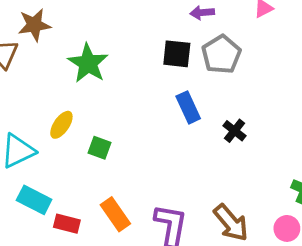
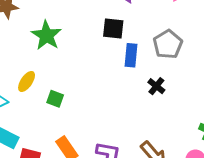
gray pentagon: (221, 54) -> (168, 44), moved
blue rectangle: (188, 107) -> (131, 55), moved, turned 30

